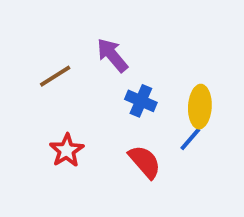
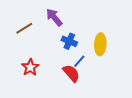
blue line: (190, 139) -> (79, 61), moved

